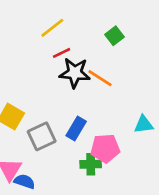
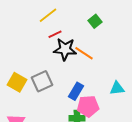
blue rectangle: (76, 128) -> (76, 91), moved
gray square: (42, 136) -> (42, 81), moved

